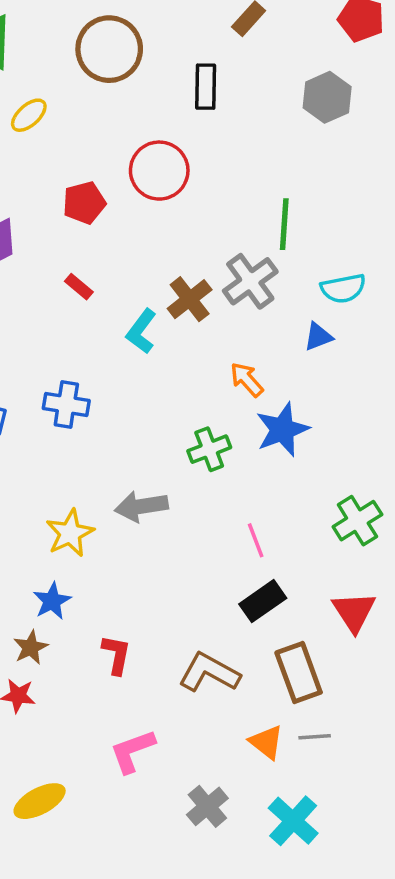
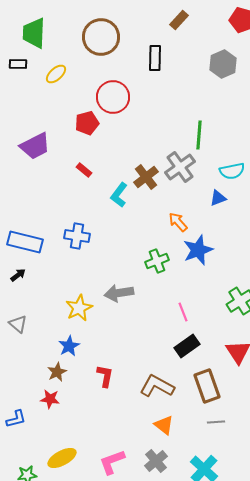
red circle: (159, 171) -> (113, 97), moved
orange triangle: (266, 742) -> (164, 425), moved
pink L-shape: (132, 751) -> (112, 462), moved

